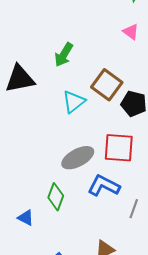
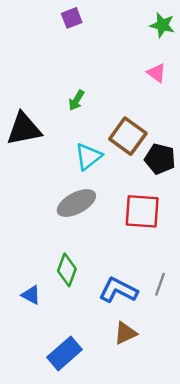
green arrow: (64, 55) -> (76, 100), size x0.7
gray ellipse: (78, 158) -> (76, 203), moved
blue L-shape: (104, 186) -> (118, 290), moved

